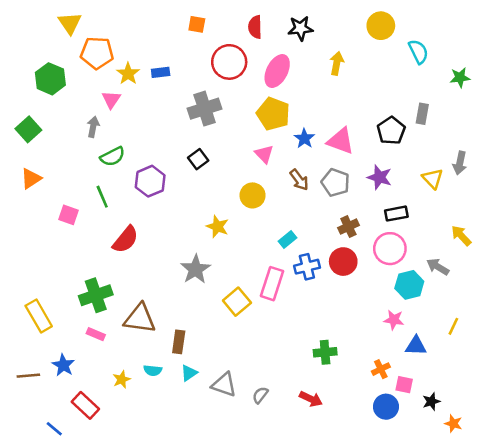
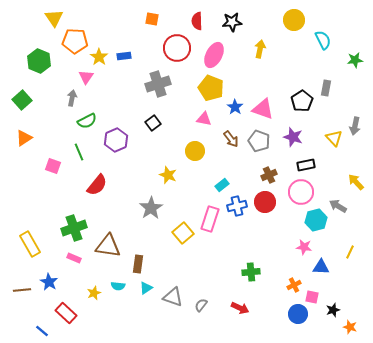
pink triangle: (264, 154) -> (204, 119), turned -35

